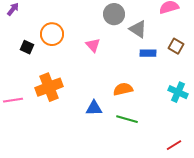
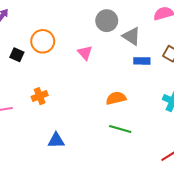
orange cross: (49, 87) -> (40, 96), size x0.6
blue triangle: (94, 108) -> (56, 140), moved

